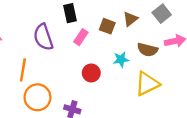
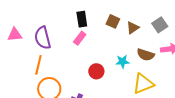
brown square: (107, 26) -> (113, 21), moved
purple semicircle: (43, 37) -> (43, 38), moved
pink rectangle: (81, 37) -> (80, 38), moved

